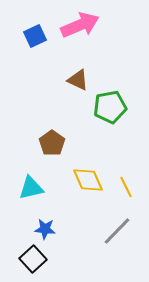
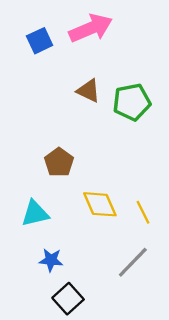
green pentagon: (110, 107) -> (132, 102), moved
black square: (33, 259) -> (68, 299), moved

